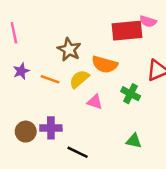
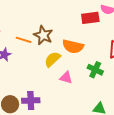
red rectangle: (127, 31) -> (90, 18), size x0.7
orange line: (50, 79) -> (24, 40), moved

